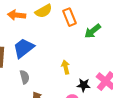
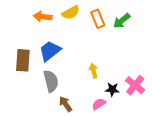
green arrow: (93, 31) -> (122, 21), moved
gray semicircle: (25, 77) -> (51, 81), size x1.5

